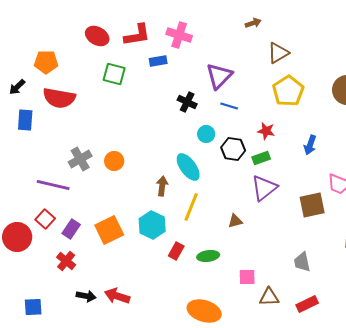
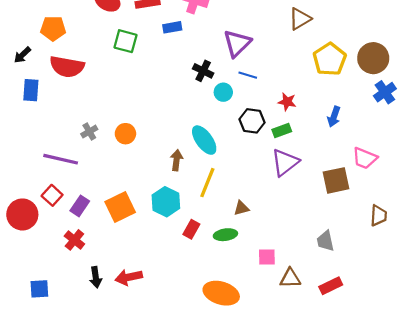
yellow pentagon: (288, 91) -> (330, 59), moved
cyan circle: (206, 134) -> (223, 92), moved
gray cross: (80, 159) -> (89, 132), size x0.7
brown triangle: (235, 221) -> (241, 208), moved
black arrow: (86, 296) -> (96, 277), turned 72
red arrow: (117, 296) -> (129, 277), turned -30

